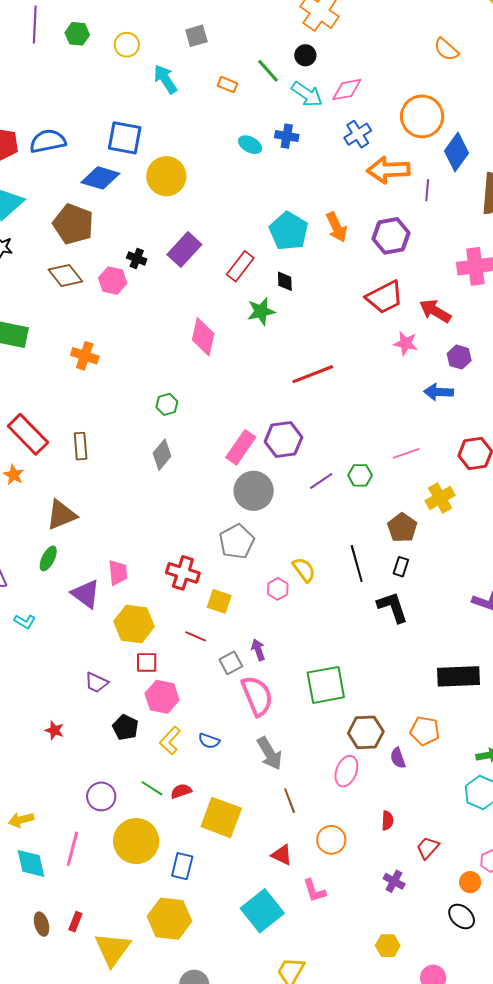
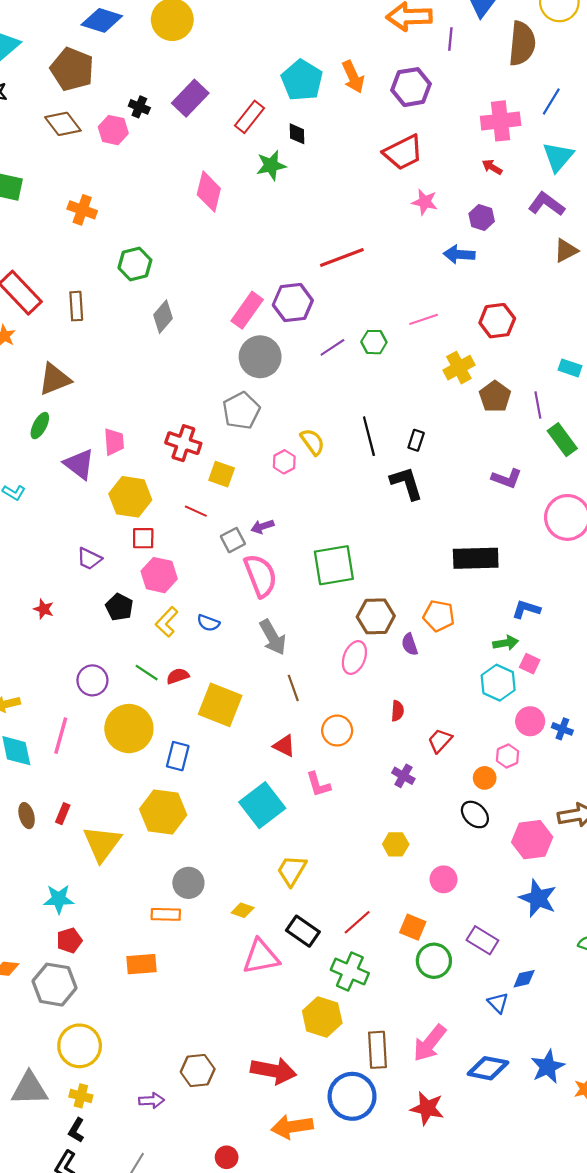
red arrow: (435, 311) -> (492, 167), moved, size x0.6
red line: (313, 374) -> (342, 258), moved
green hexagon: (167, 404) -> (135, 264), moved, size x1.4
brown pentagon: (402, 528) -> (495, 397), moved
purple arrow: (258, 650) -> (262, 526), turned -90

